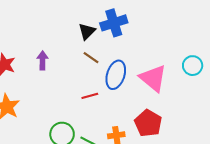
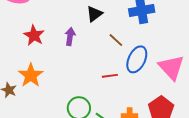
black triangle: (87, 31) -> (94, 14), moved

